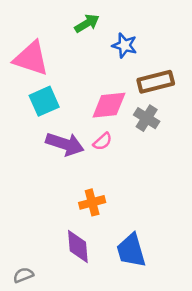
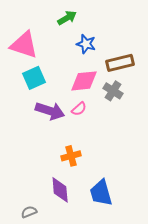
blue star: (125, 45) -> (86, 44), moved
gray semicircle: (23, 275) -> (29, 212), moved

